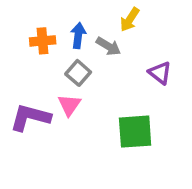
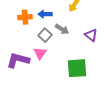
blue arrow: (78, 36) -> (45, 14), turned -96
gray arrow: (108, 46) -> (62, 29), moved

